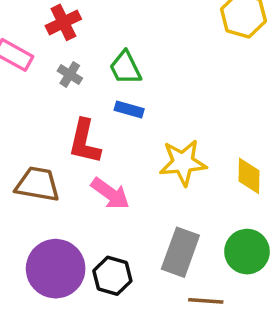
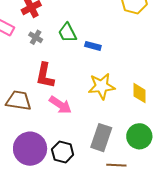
blue rectangle: (129, 109) -> (93, 46), moved

